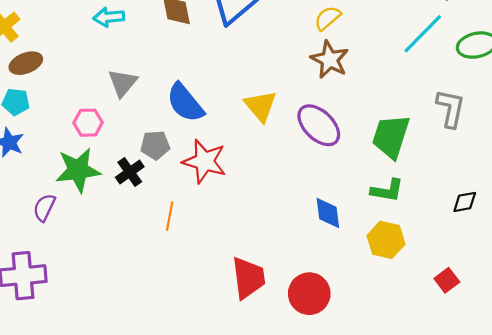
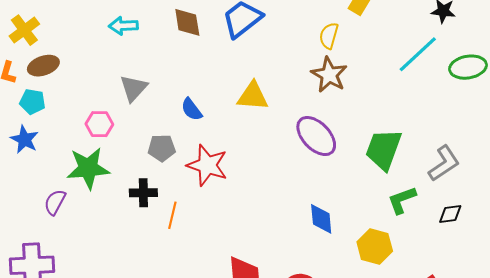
yellow semicircle: (328, 18) -> (329, 36), turned -36
blue semicircle: (185, 103) -> (192, 109), size x0.6
yellow triangle: (261, 106) -> (253, 96), moved, turned -48
gray L-shape: (451, 108) -> (444, 163), moved, turned 42
black cross: (130, 172) -> (143, 193), moved, turned 32
green L-shape: (387, 190) -> (402, 200), moved, turned 148

